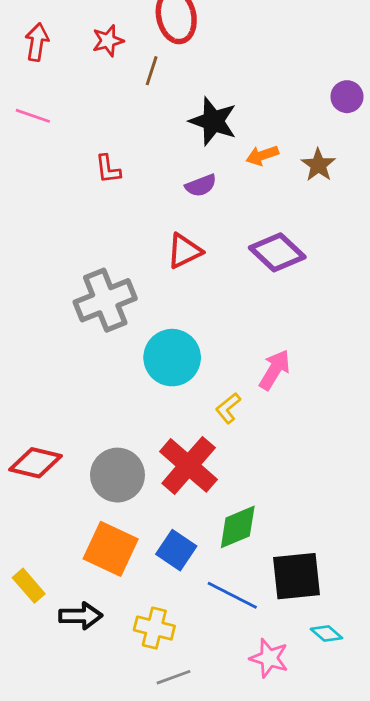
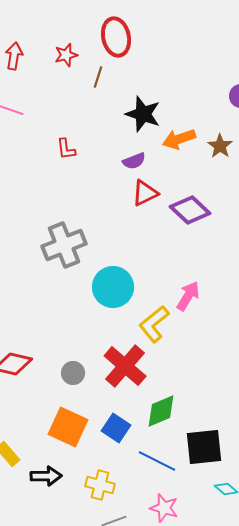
orange arrow: (262, 155) -> (179, 139), size x1.4
red triangle: (184, 251) -> (145, 193), moved
yellow L-shape: (228, 408) -> (154, 324), size x1.6
gray circle: (117, 475) -> (73, 373), size x0.6
pink star: (269, 658) -> (164, 508), moved

